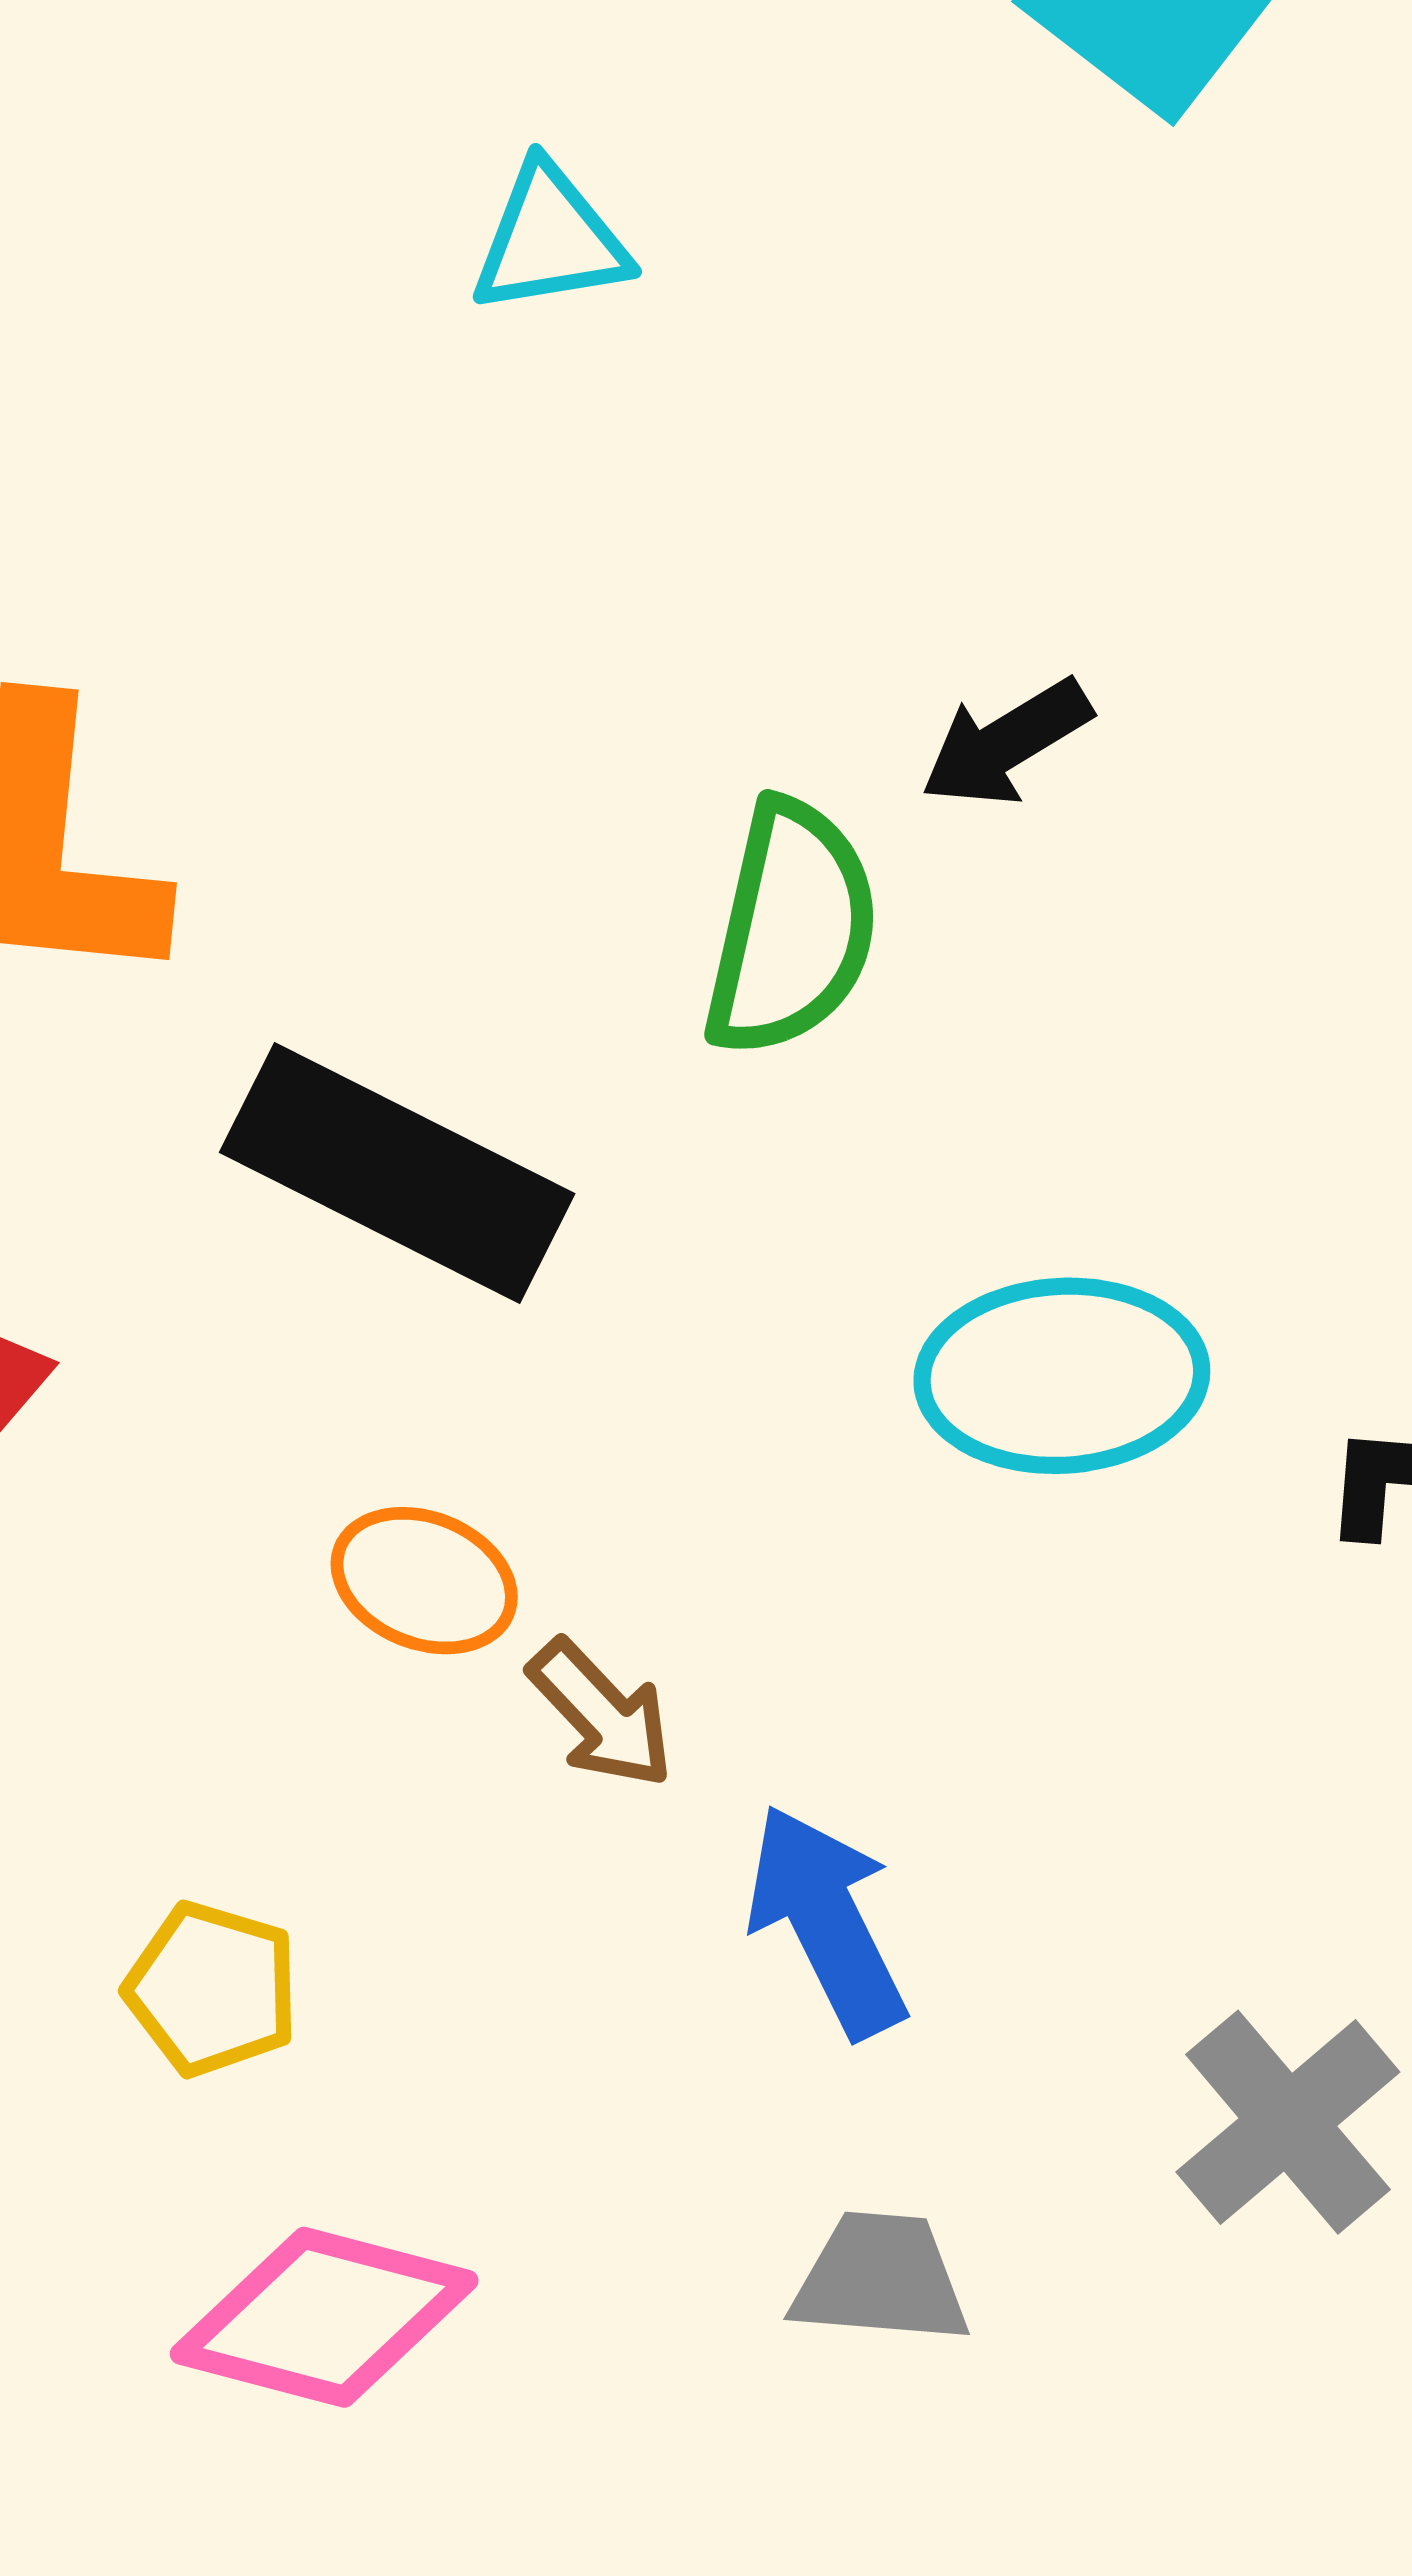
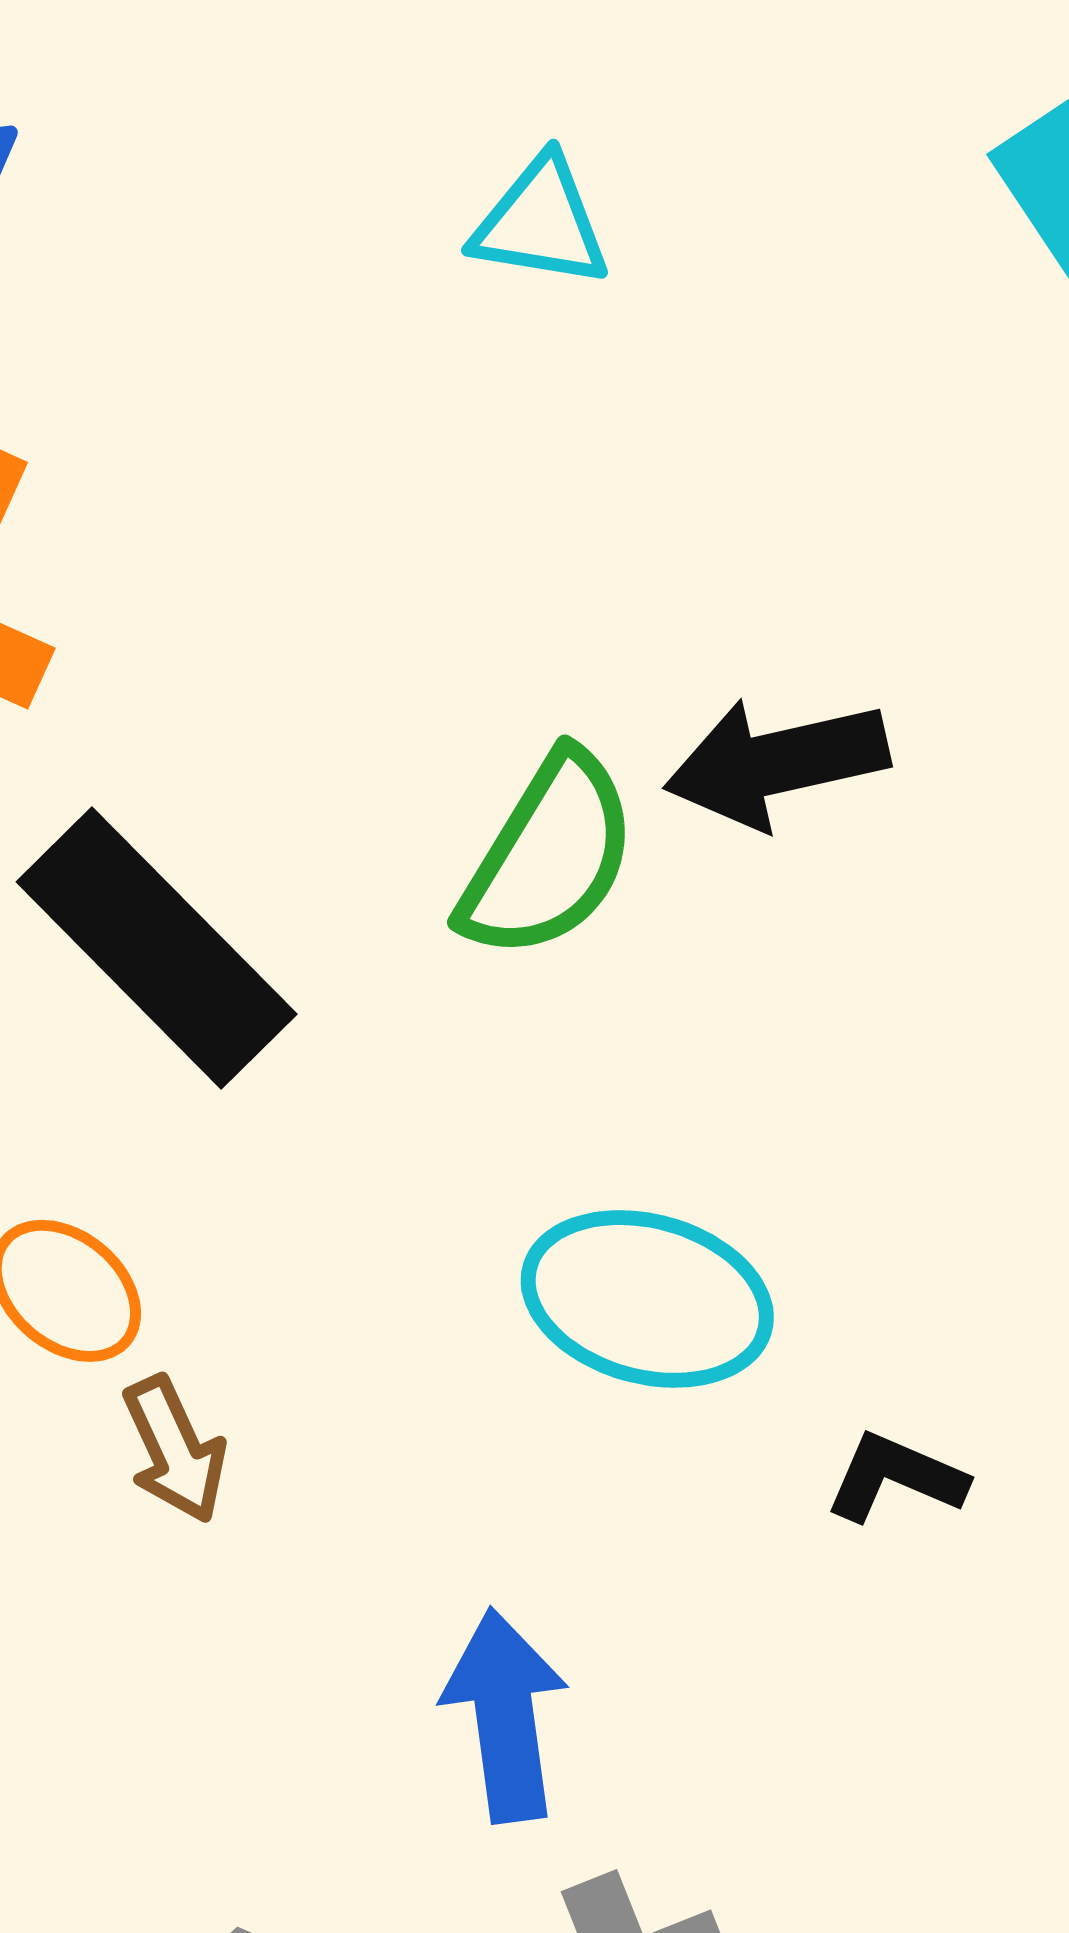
black arrow: (1006, 743) -> (777, 763), size x1.4
blue arrow: (827, 1921) -> (505, 1715), moved

